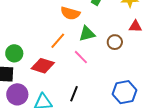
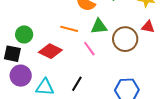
orange line: (58, 41) -> (69, 29), turned 54
brown circle: (115, 42) -> (125, 39), size x1.6

